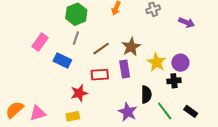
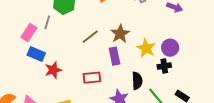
gray line: (76, 38) -> (47, 22), moved
blue rectangle: (62, 60) -> (36, 54), moved
red rectangle: (100, 75) -> (92, 78), moved
red star: (79, 93) -> (53, 70), moved

